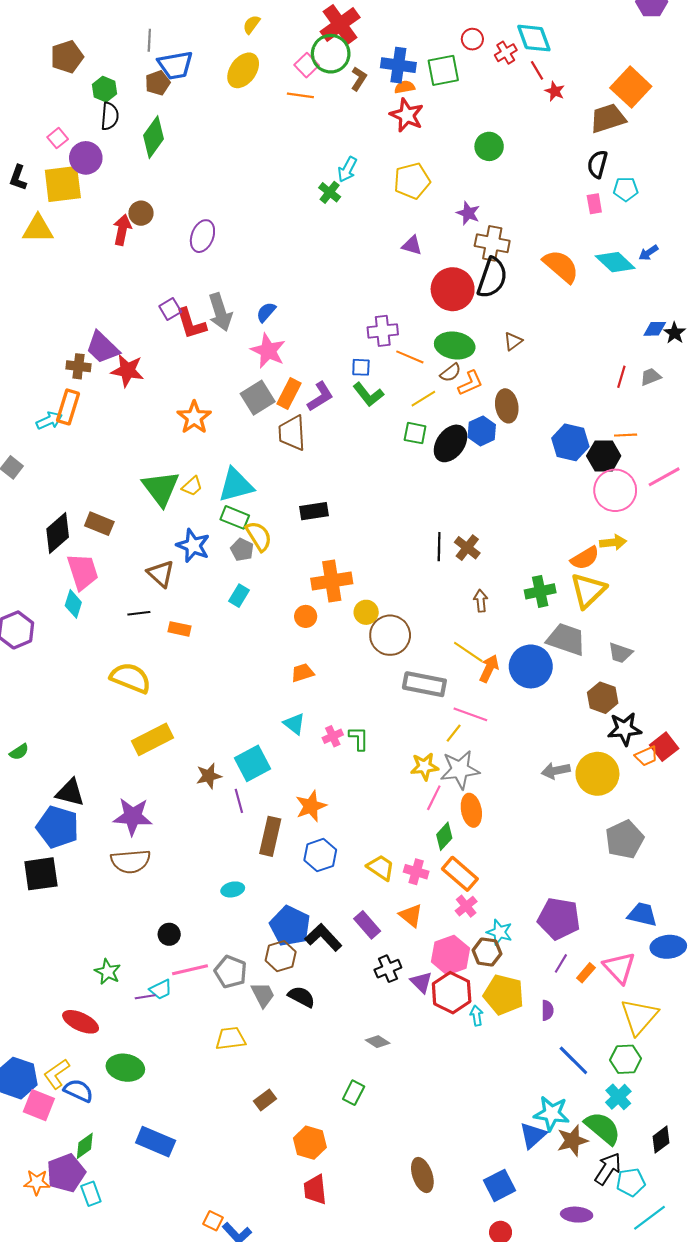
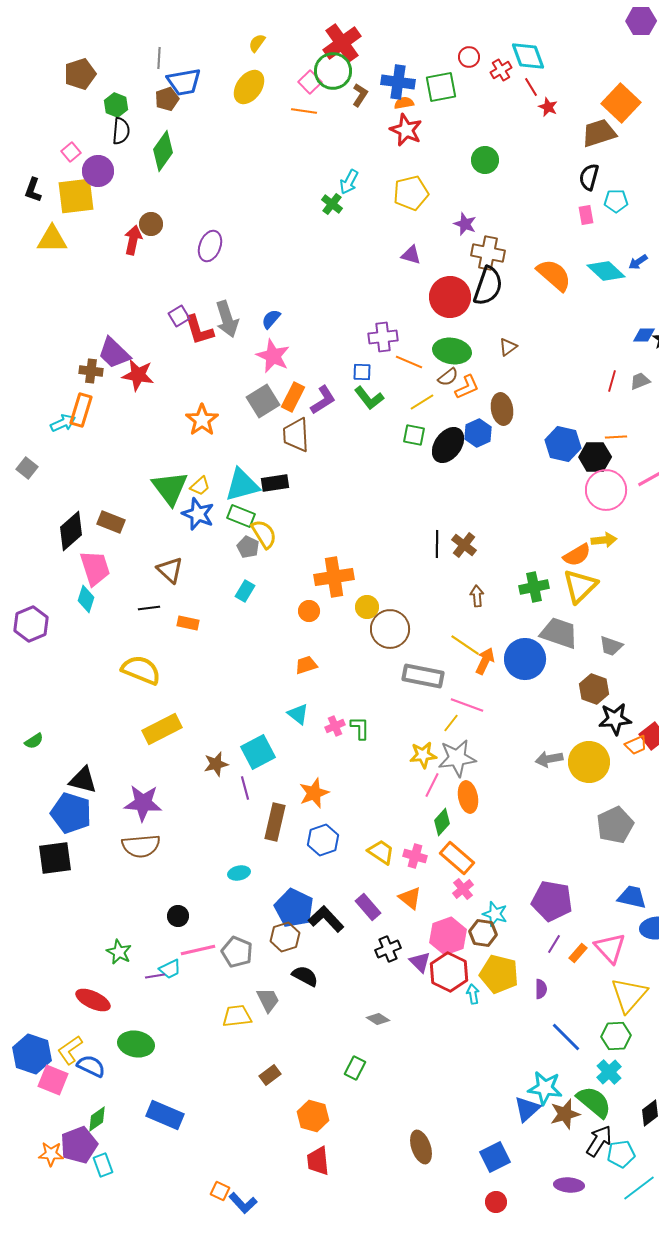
black rectangle: (314, 511) -> (275, 483), moved
blue star: (193, 546) -> (198, 514), moved
gray trapezoid: (263, 995) -> (268, 1000), moved

